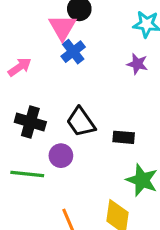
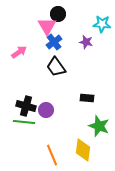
purple star: (137, 64) -> (86, 42), moved
black cross: (30, 122) -> (26, 106), moved
black trapezoid: (81, 122) -> (56, 67), moved

